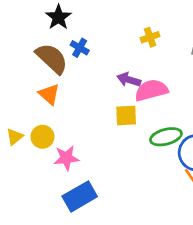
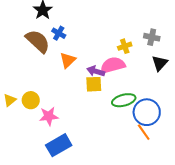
yellow cross: (150, 37) -> (125, 46), moved
purple arrow: (129, 80) -> (96, 71), moved
orange triangle: (49, 94) -> (68, 60), moved, turned 36

